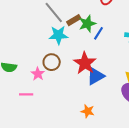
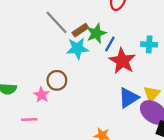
cyan star: (58, 35) -> (78, 48), moved
red star: (85, 63) -> (122, 61), moved
blue triangle: (96, 76) -> (129, 98), moved

